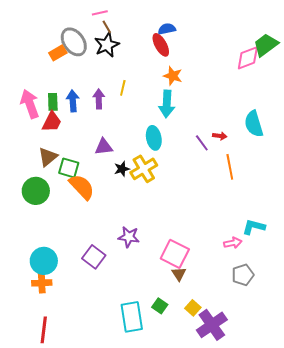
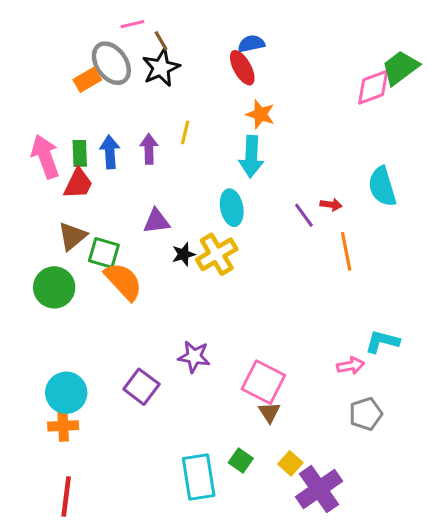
pink line: (100, 13) -> (132, 24), moved

